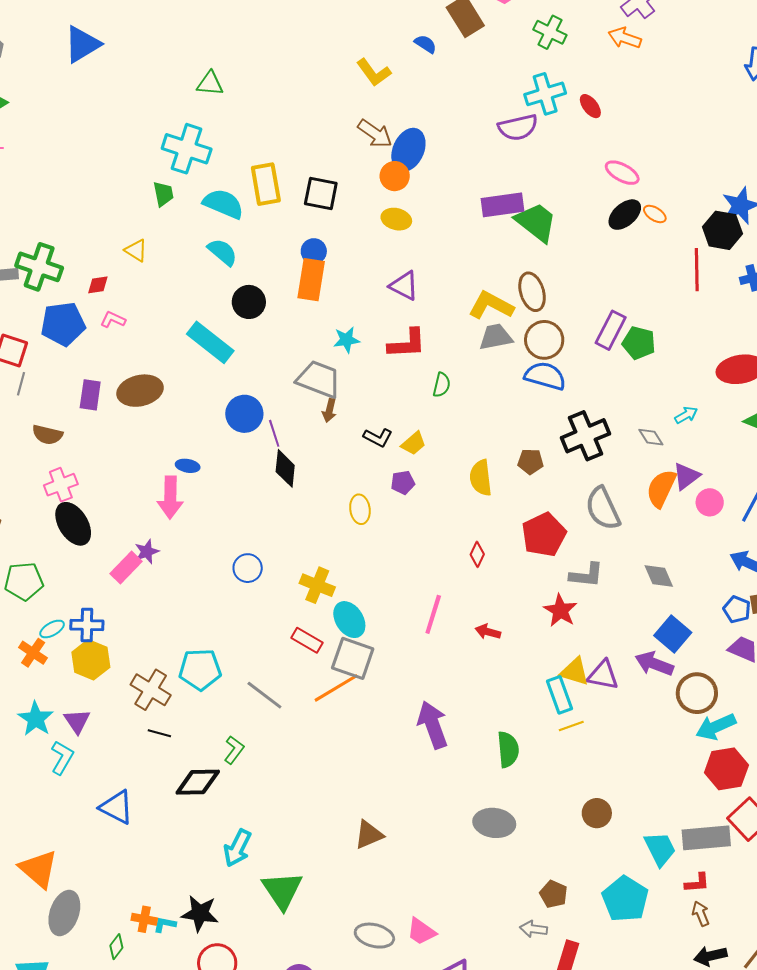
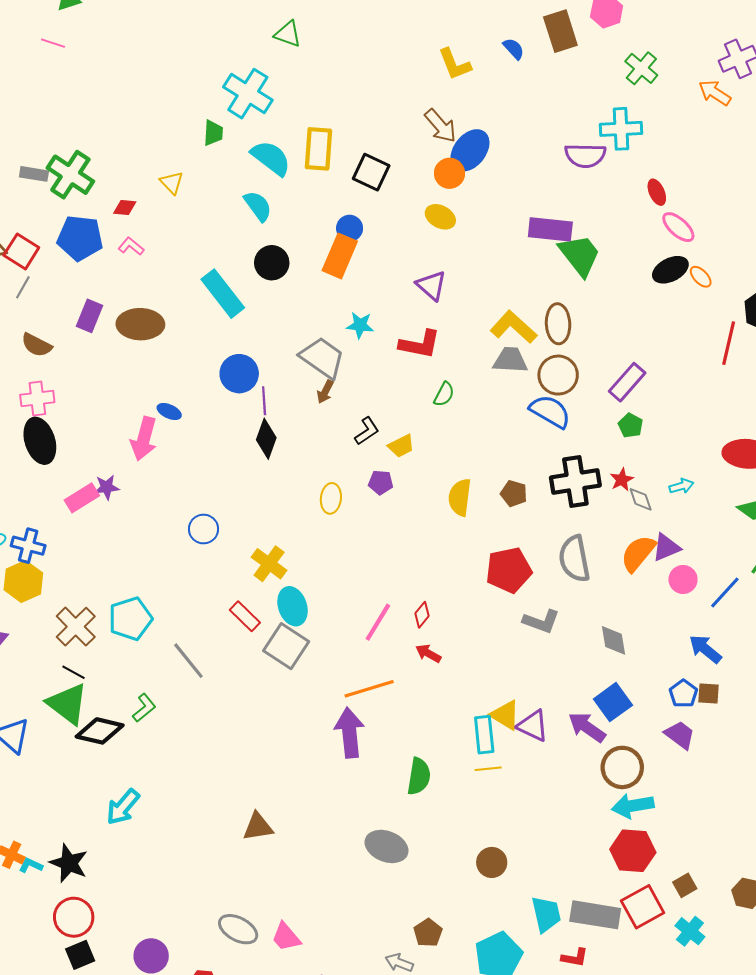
red ellipse: (590, 106) -> (657, 192), moved
green pentagon: (639, 343) -> (631, 426), moved, size x0.7
black L-shape: (378, 437) -> (367, 431), turned -76
red diamond: (477, 554) -> (422, 615), moved
red star: (560, 611) -> (622, 480), moved, size x0.7
cyan pentagon: (200, 669) -> (130, 619), turned -30
orange line: (336, 688) -> (369, 689), moved
green triangle: (282, 890) -> (67, 704), moved, turned -33

